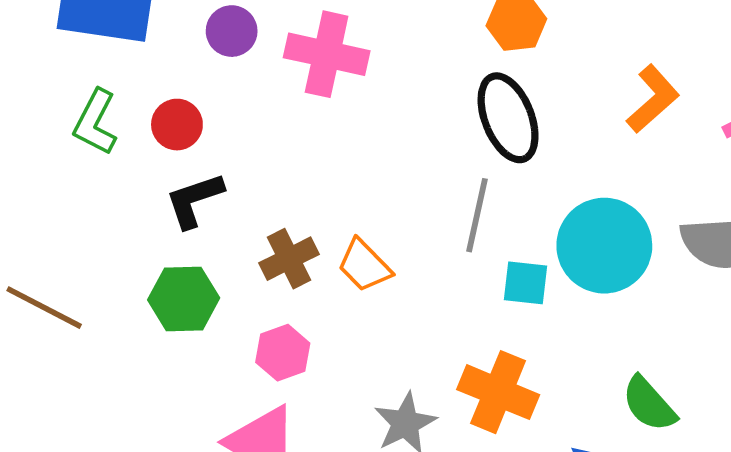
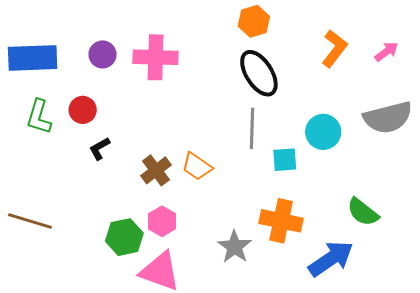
black L-shape: (194, 200) -> (99, 149), size x0.7
cyan circle: (604, 246) -> (323, 132), size x0.7
green hexagon: (184, 299) -> (124, 237), moved

